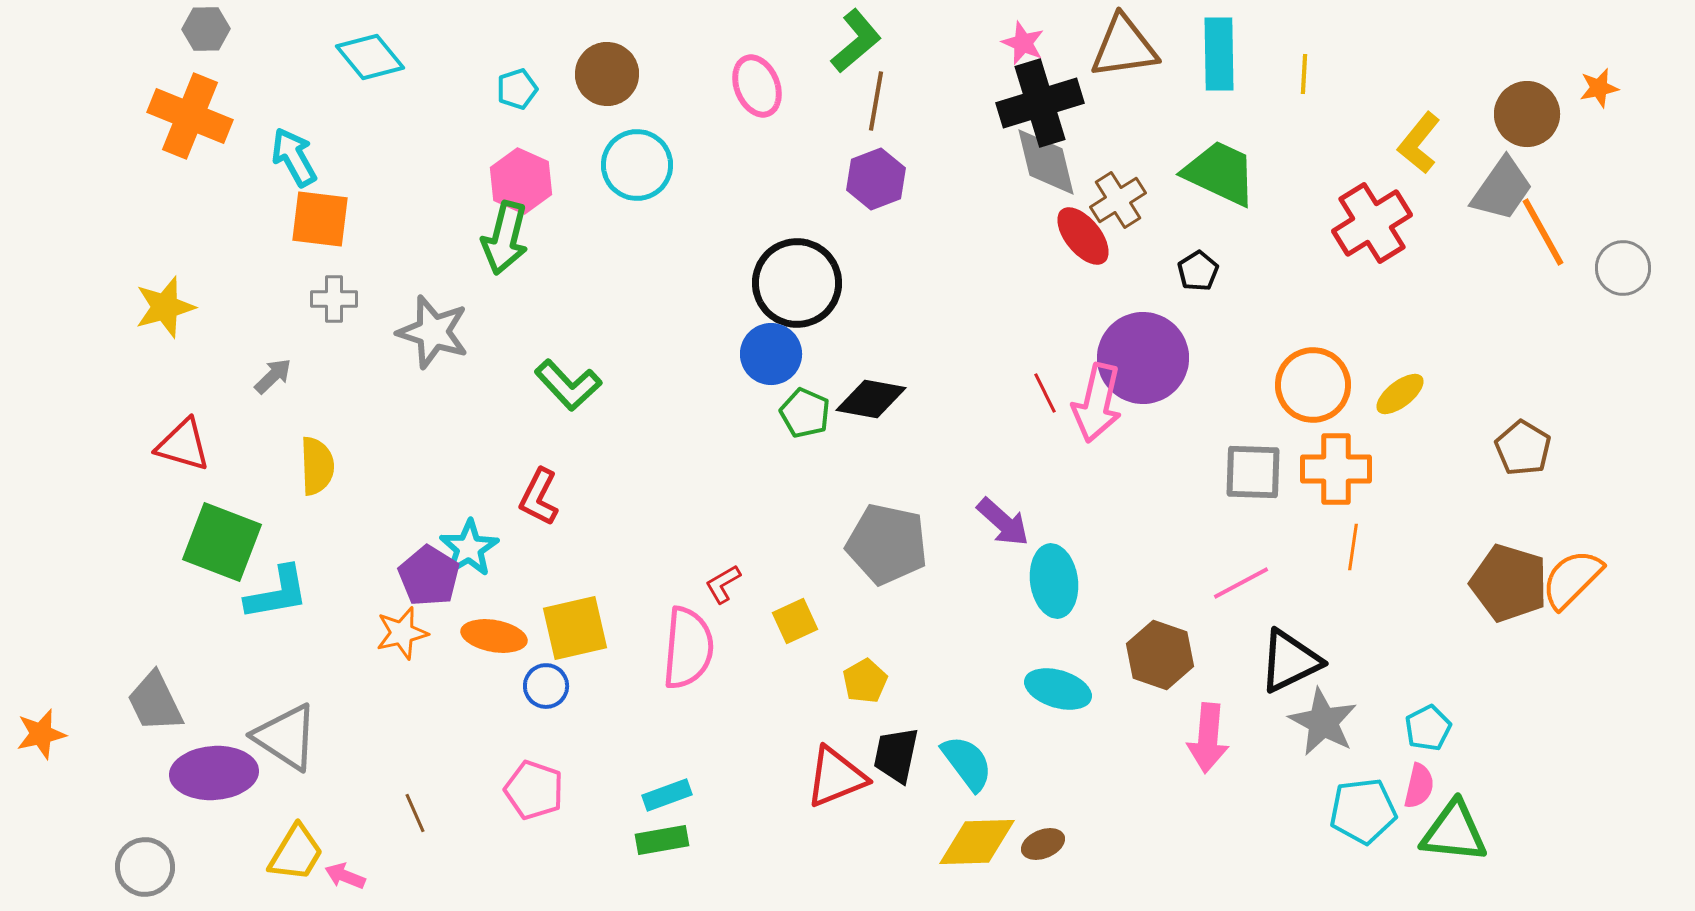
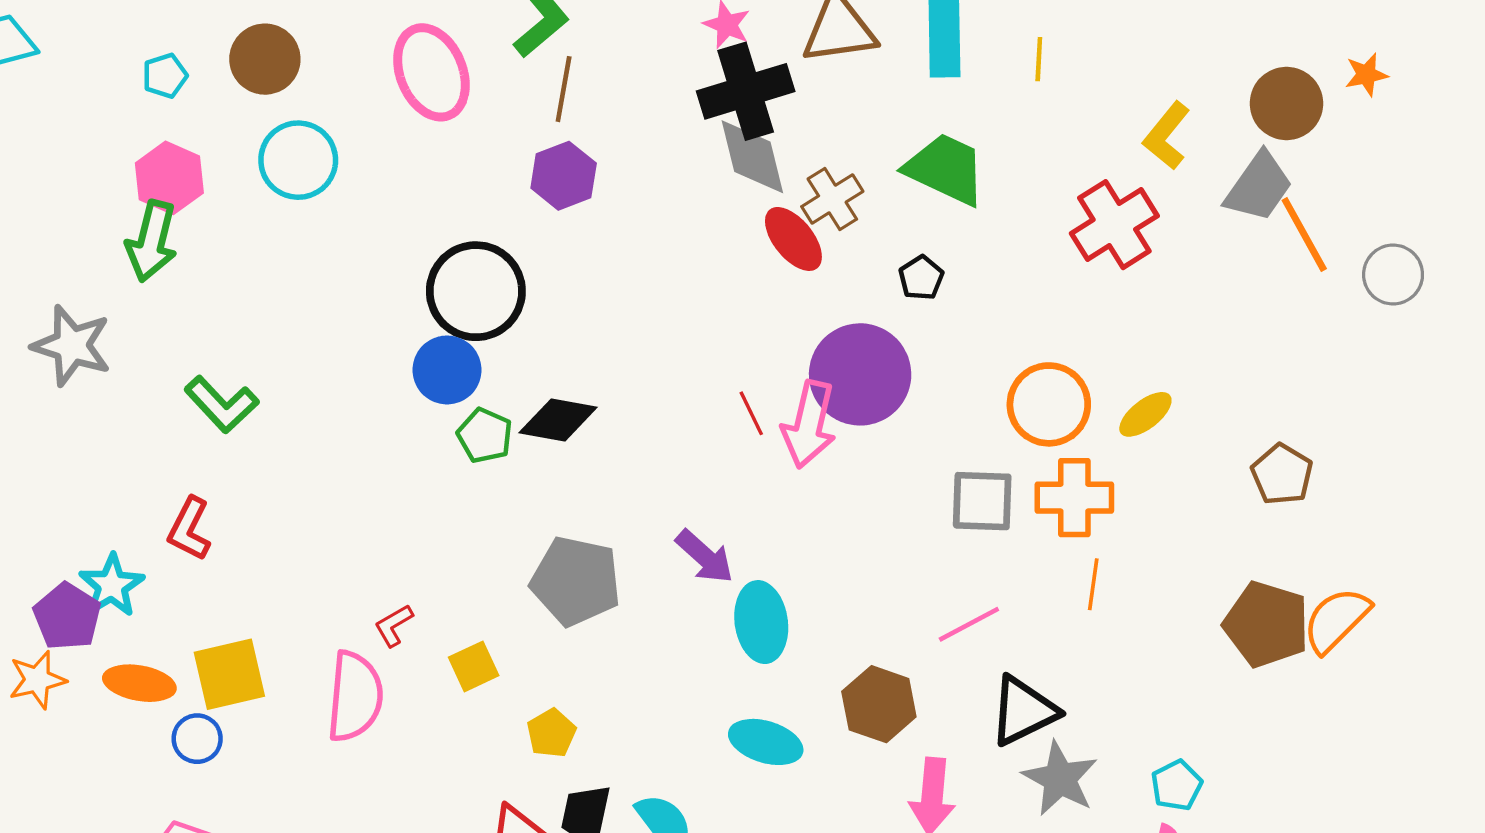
pink ellipse: (757, 86) -> (431, 72), size x1.4

